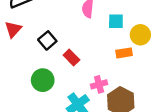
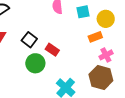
green circle: (43, 80) -> (35, 63), moved
pink cross: (99, 84) -> (106, 55), moved

